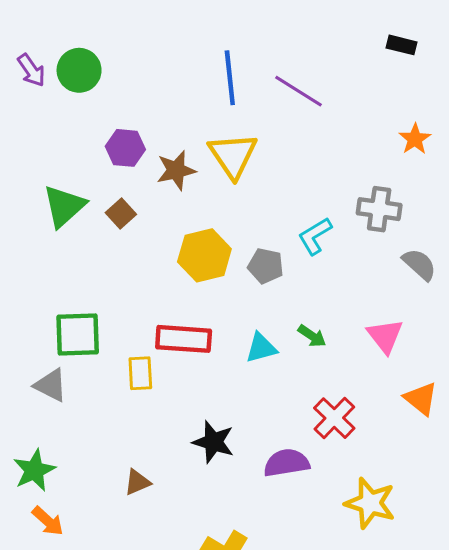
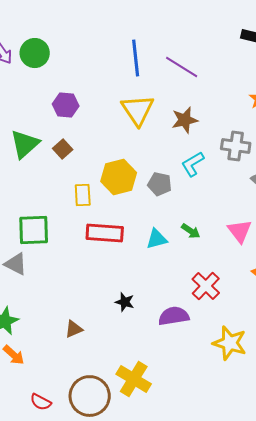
brown star: (176, 170) -> (185, 120), moved
yellow rectangle: (140, 373) -> (83, 195), moved
black star: (213, 442) -> (125, 302), size x0.7

